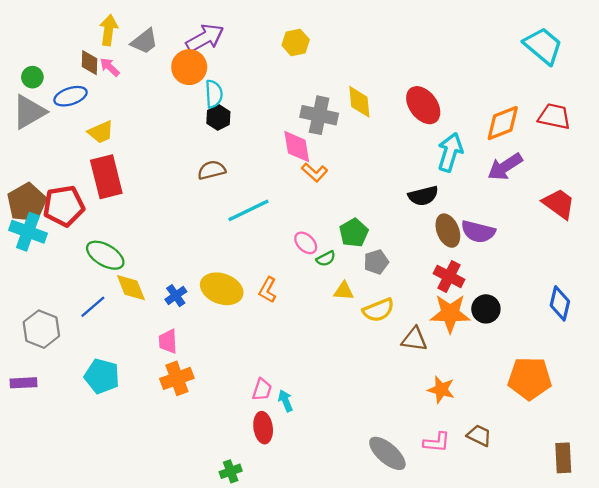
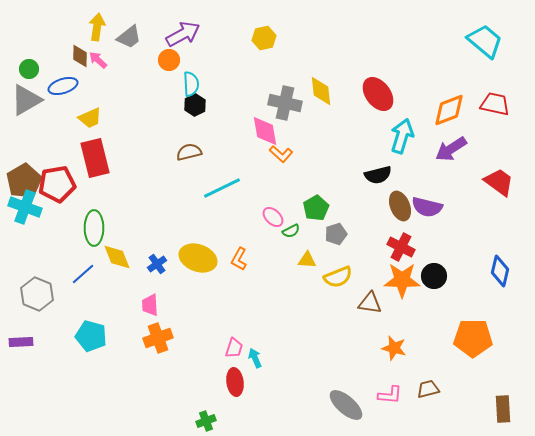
orange circle: (189, 67) -> (169, 60), size x0.7
green ellipse: (105, 255) -> (94, 228), turned 60
brown trapezoid: (479, 435) -> (428, 389), turned -40

